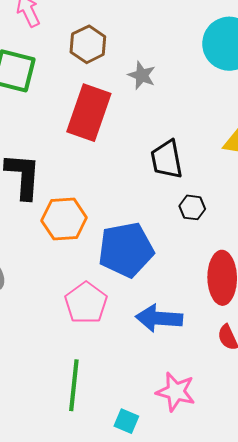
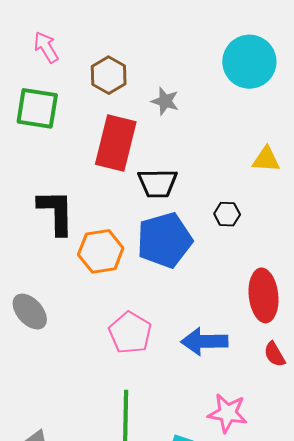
black trapezoid: (167, 159) -> (158, 183), moved, turned -75
black hexagon: (192, 207) -> (227, 214), moved
blue pentagon: (126, 250) -> (165, 240), moved

